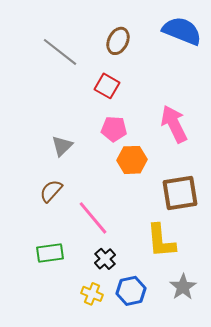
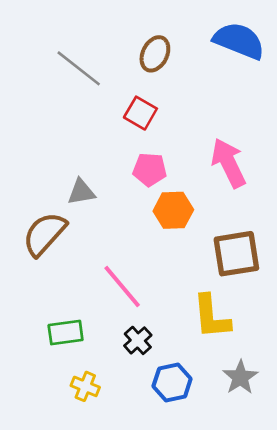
gray triangle: (62, 146) -> (81, 192), turned 35
brown semicircle: (51, 191) -> (45, 234), moved, size x1.5
yellow cross: (92, 294) -> (85, 386), moved

